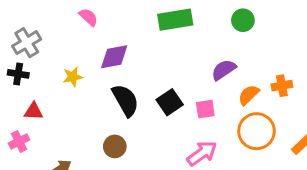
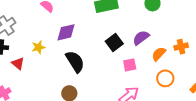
black square: (170, 102) -> (114, 42), moved
red triangle: (33, 111) -> (18, 63), moved, turned 40
orange circle: (257, 131) -> (165, 78), size x0.7

